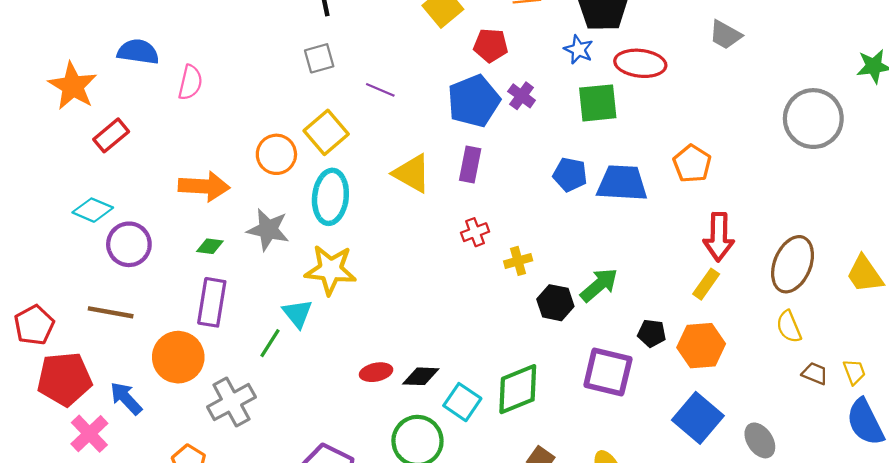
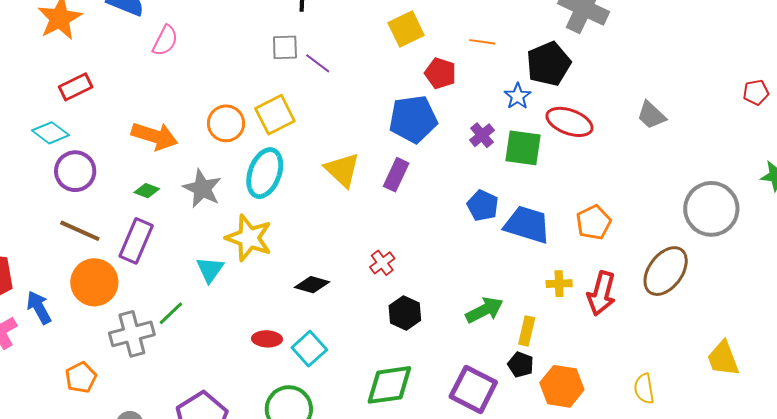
purple line: (380, 90) -> (318, 63), moved
purple cross: (522, 96) -> (482, 135), moved
red rectangle: (111, 135) -> (76, 87), moved
red cross: (475, 232) -> (382, 263), moved, turned -30
yellow cross: (518, 261) -> (559, 284), moved
brown ellipse: (793, 264) -> (666, 271), moved
yellow rectangle: (706, 284) -> (527, 331), moved, turned -36
black hexagon: (555, 303) -> (405, 313), moved
brown line: (111, 312) -> (80, 231), moved
green line: (270, 343) -> (171, 313), moved
black diamond: (421, 376) -> (312, 285), moved
cyan square: (462, 402) -> (309, 349), moved

